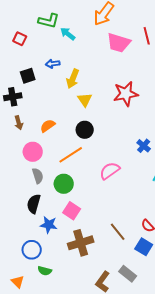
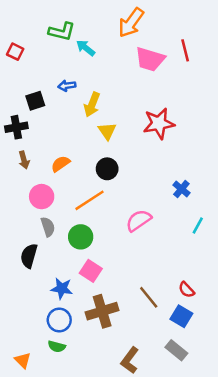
red square: (20, 39) -> (15, 52), moved
black semicircle: (34, 204) -> (29, 256), moved
blue circle: (32, 250) -> (59, 320), moved
gray rectangle: (128, 274) -> (176, 350), moved

